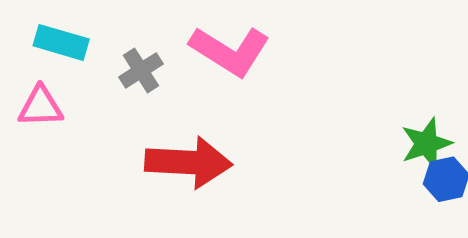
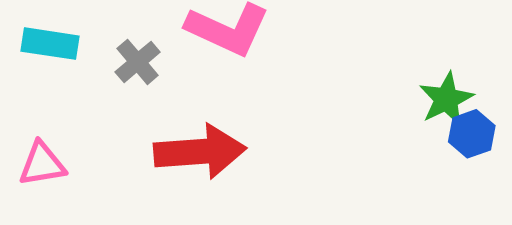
pink triangle: (41, 107) -> (42, 164), moved

